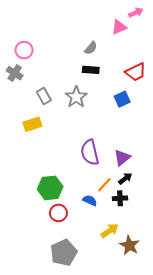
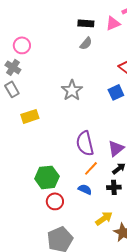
black rectangle: (91, 70) -> (86, 23), moved
gray rectangle: (44, 96) -> (12, 89), moved
orange line: (104, 185) -> (91, 168), moved

